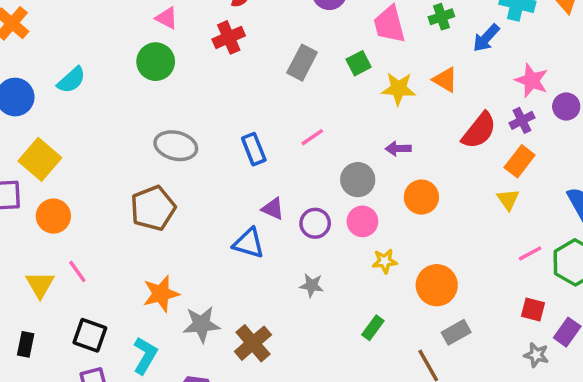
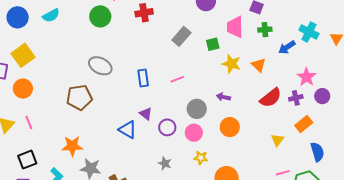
orange rectangle: (520, 161) -> (304, 124), moved
gray star: (312, 285) -> (165, 163), moved
black square: (90, 335) -> (27, 160), turned 36

